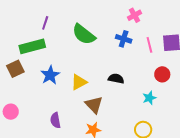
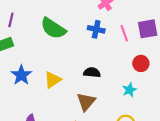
brown triangle: (94, 105) -> (86, 102), moved, turned 30

